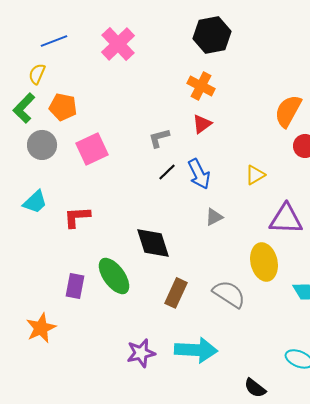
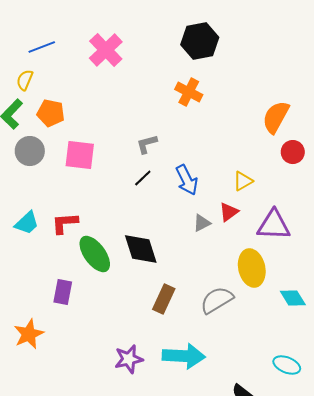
red triangle: (202, 124) -> (229, 212), moved
pink square: (92, 149) -> (80, 155), turned 32
black line: (167, 172) -> (143, 178), moved
cyan trapezoid: (35, 202) -> (27, 223), moved
green ellipse: (114, 276) -> (95, 254), moved
gray semicircle: (229, 294) -> (217, 300), turned -64

